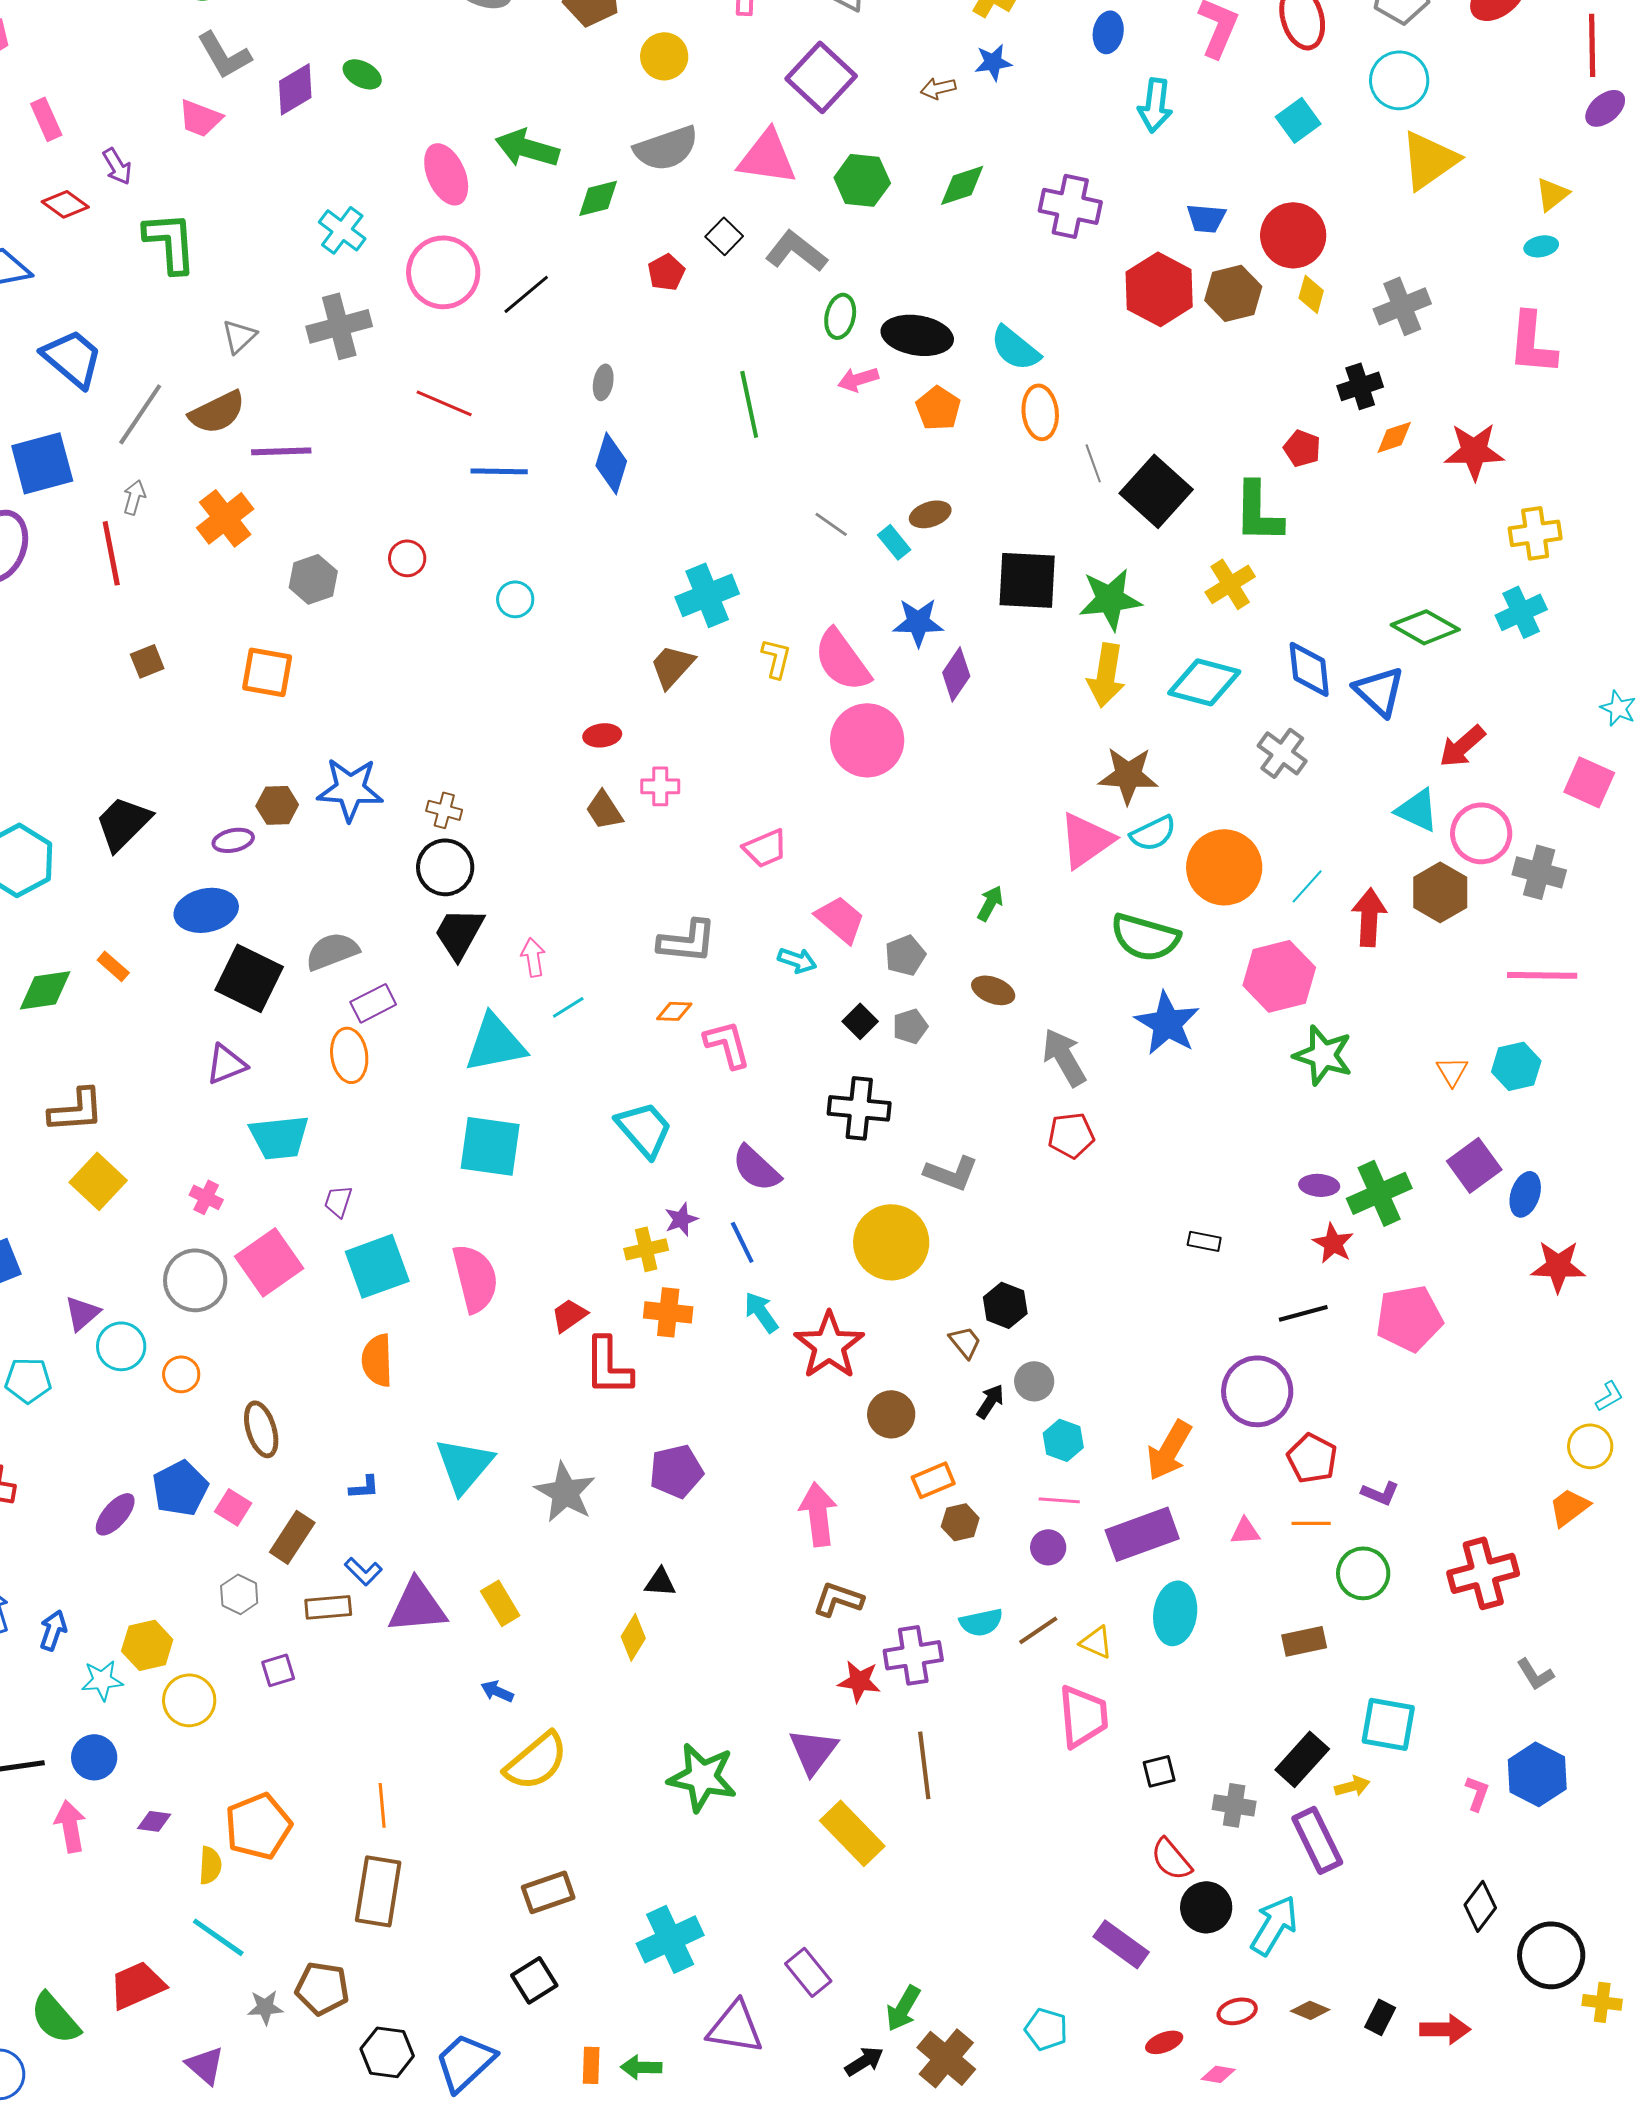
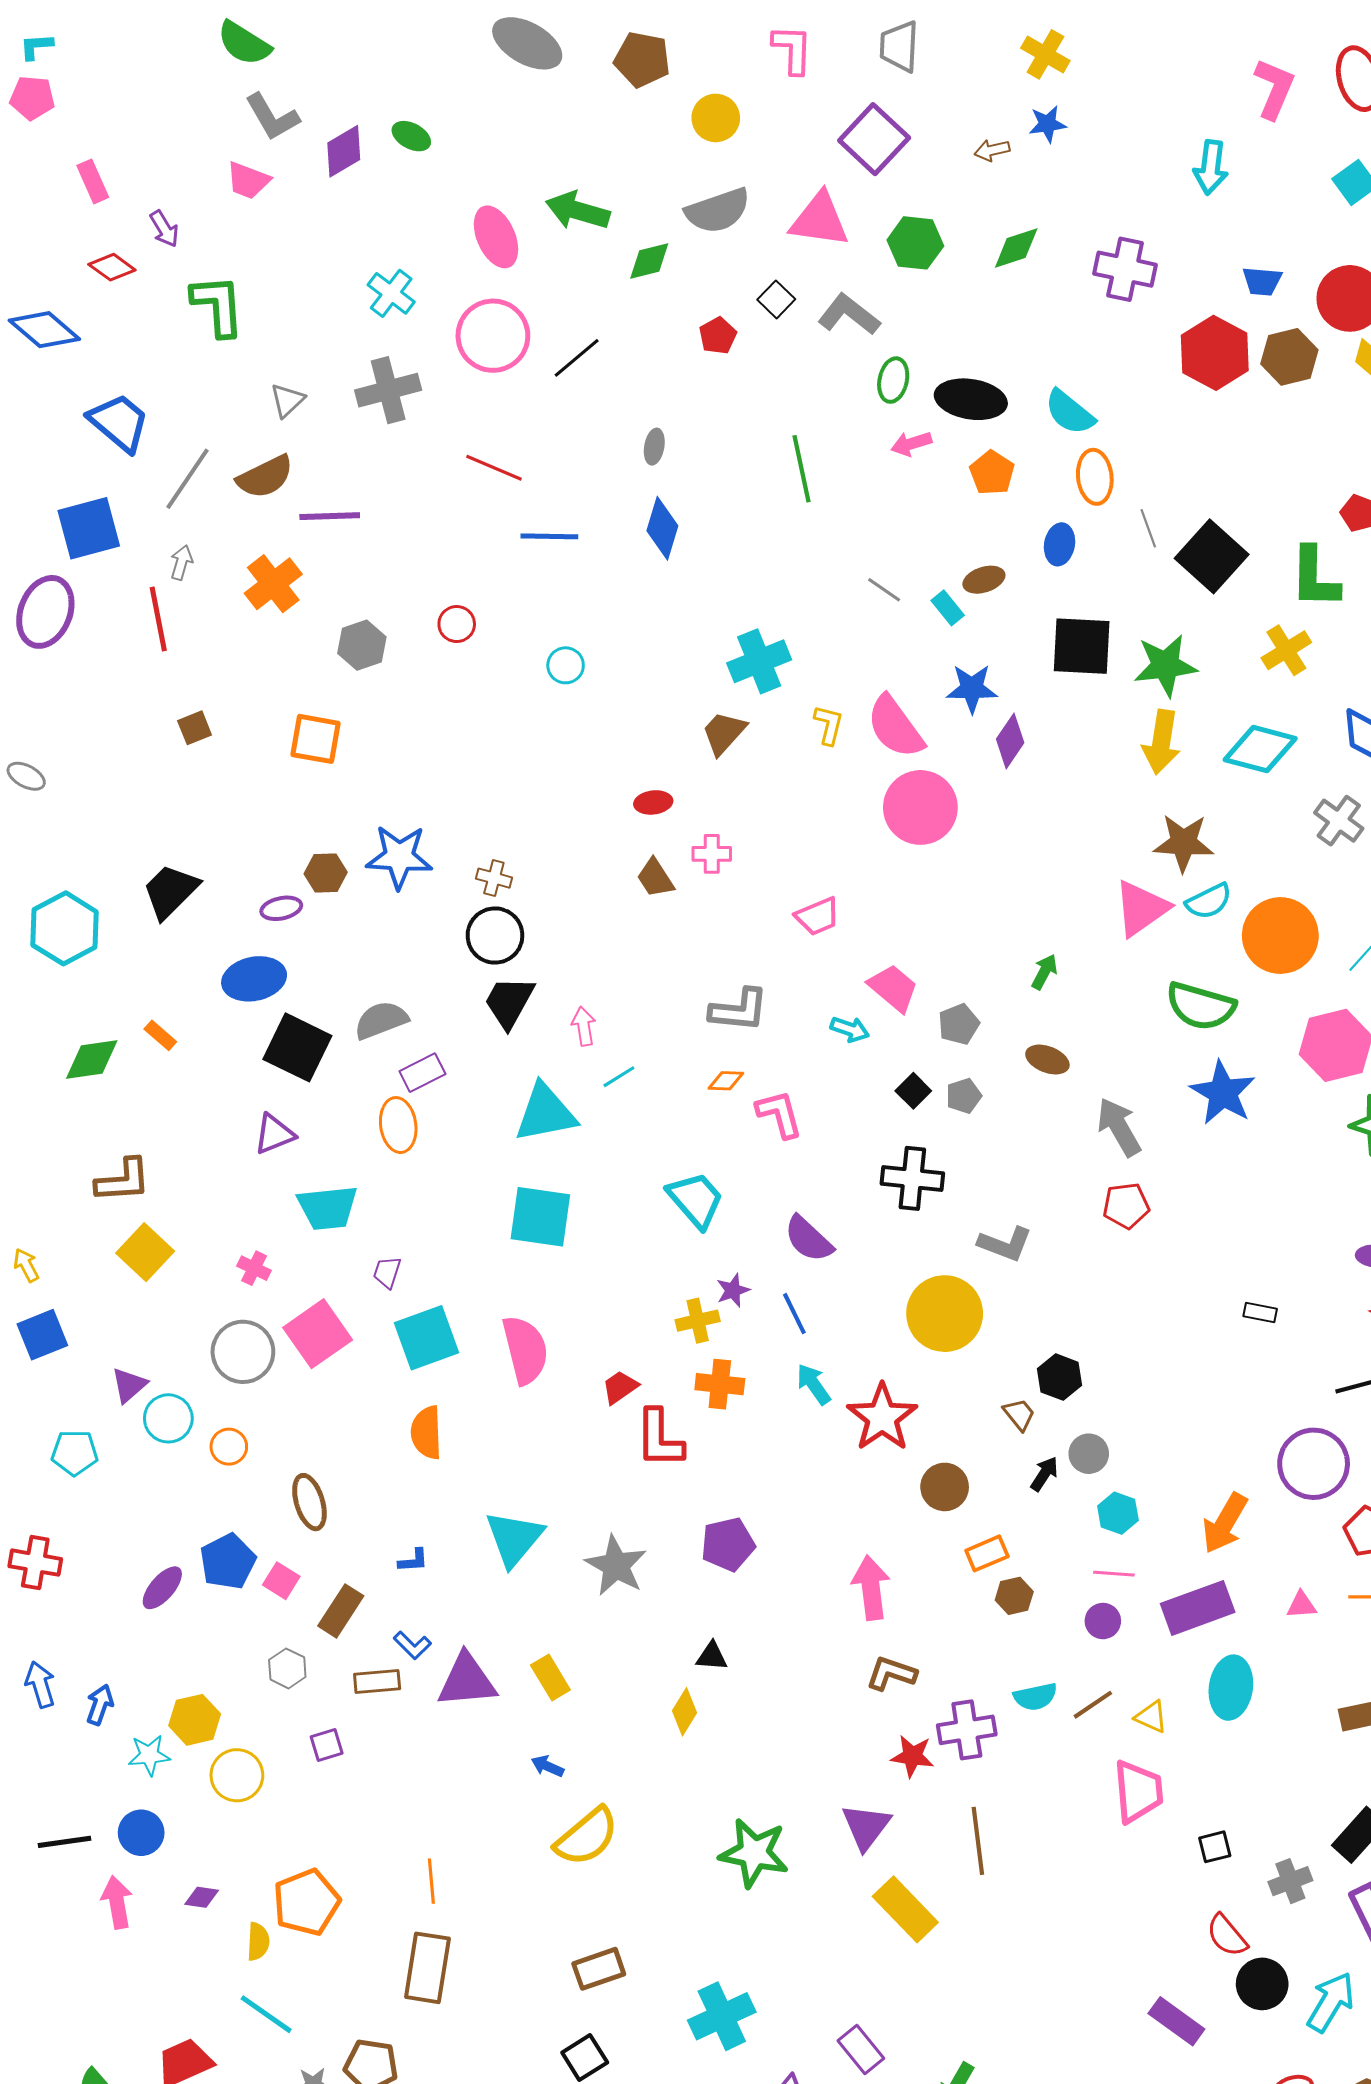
blue ellipse: (1108, 32) -> (1060, 544), moved
gray cross: (1234, 1805) -> (1290, 1881), turned -30

